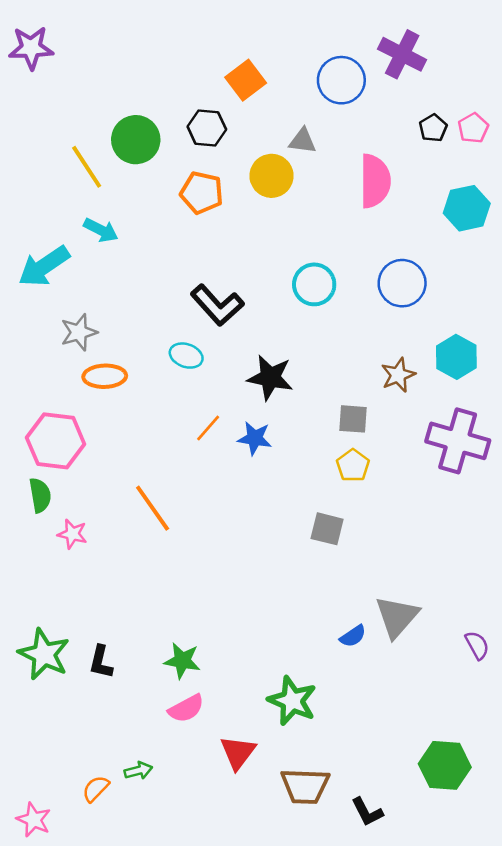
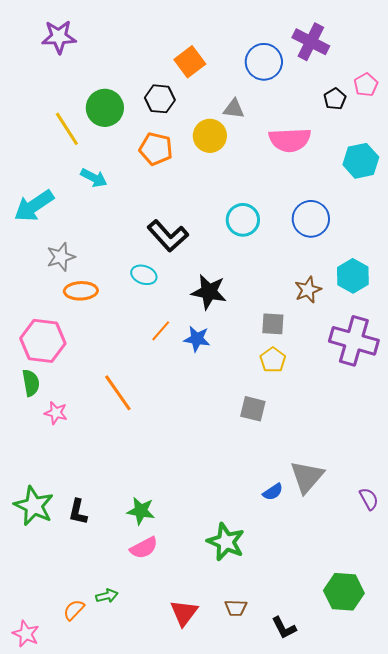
purple star: (31, 48) -> (59, 37), moved
pink pentagon: (473, 128) -> (366, 85), moved
pink semicircle: (375, 181) -> (290, 140), turned 87
cyan arrow: (101, 230) -> (94, 178), moved
red triangle: (238, 752) -> (184, 613), moved
brown trapezoid: (305, 786) -> (236, 608), size x0.6

